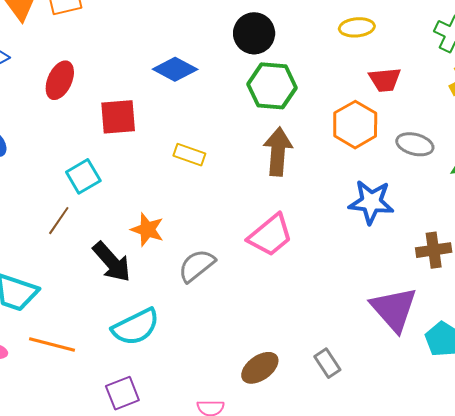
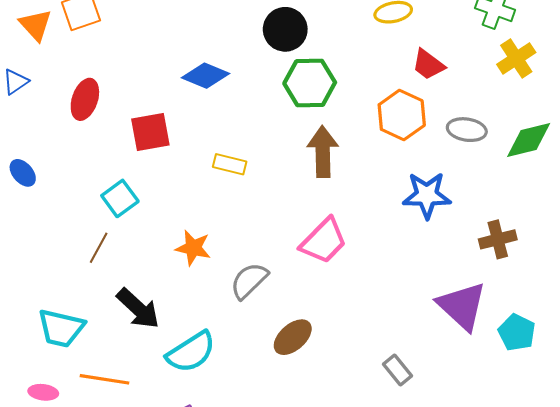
red trapezoid: (385, 80) -> (428, 65), turned 48
black arrow: (112, 262) -> (138, 309), moved
brown ellipse: (260, 368) -> (293, 337), moved

